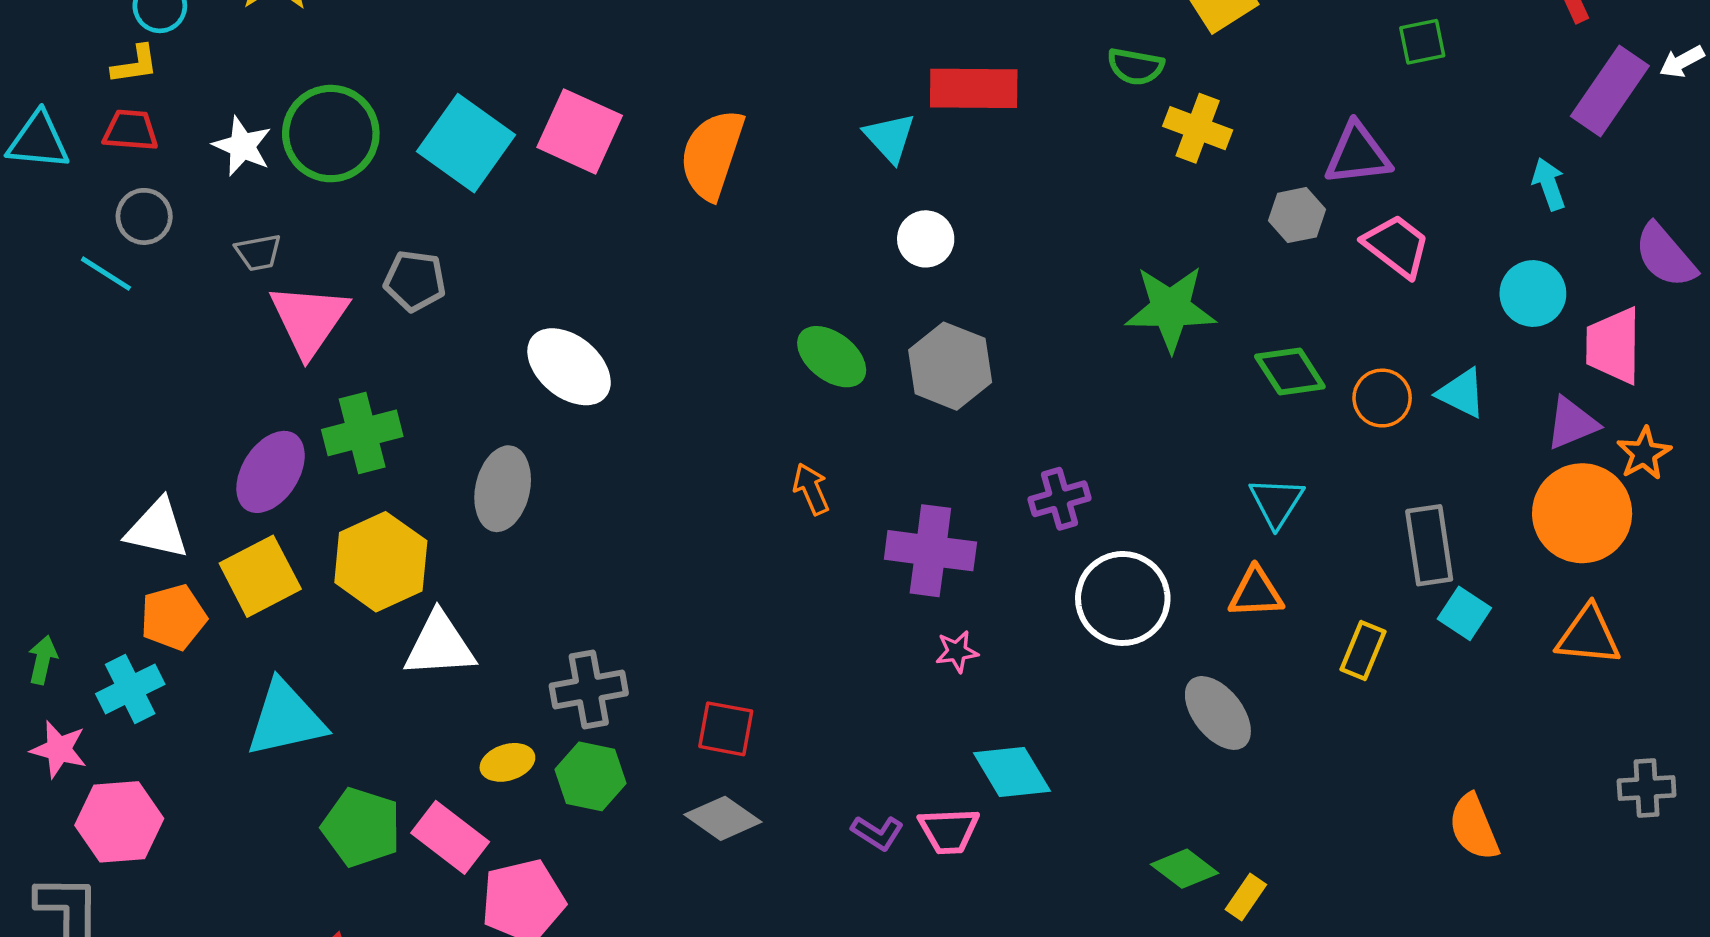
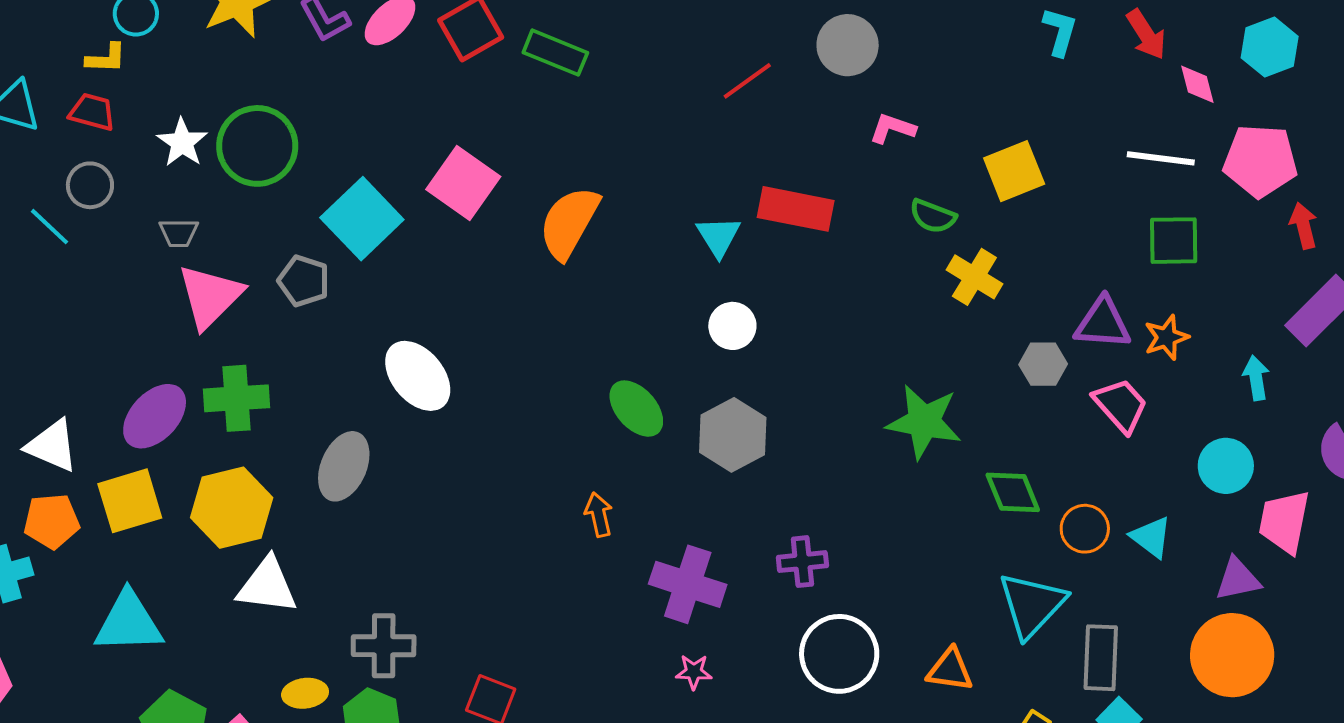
green square: (1422, 42) -> (1174, 241), size x1.4
cyan square: (466, 143) -> (362, 219), moved
orange star: (1644, 453) -> (1166, 337), moved
cyan triangle: (1276, 502) -> (1032, 605), moved, size x1.5

